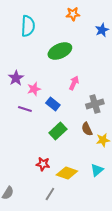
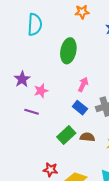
green ellipse: (60, 51) -> (68, 51), turned -55
blue rectangle: (53, 104) -> (80, 108), moved
brown semicircle: (87, 129) -> (87, 137), moved, turned 120

